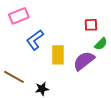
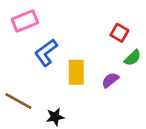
red square: (91, 25) -> (119, 33), turned 32
purple semicircle: (84, 61) -> (110, 80), size x0.6

